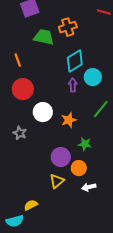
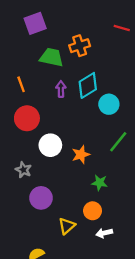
purple arrow: (73, 85) -> (61, 89), moved
purple circle: (61, 157) -> (41, 198), moved

